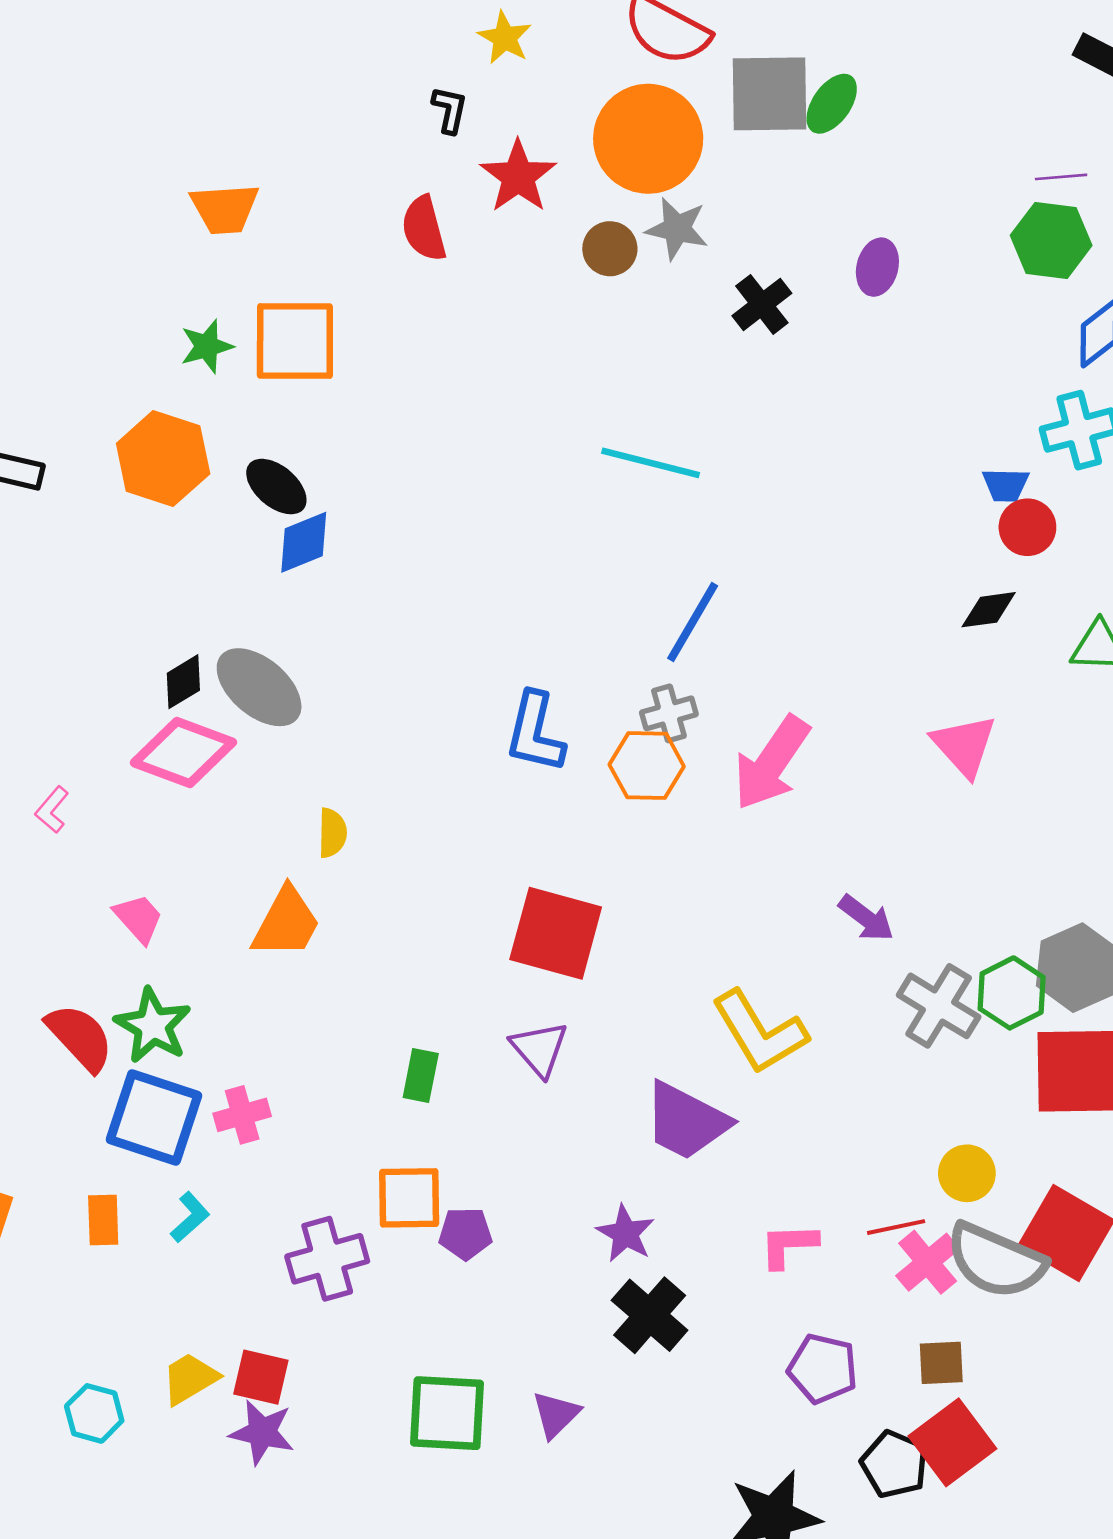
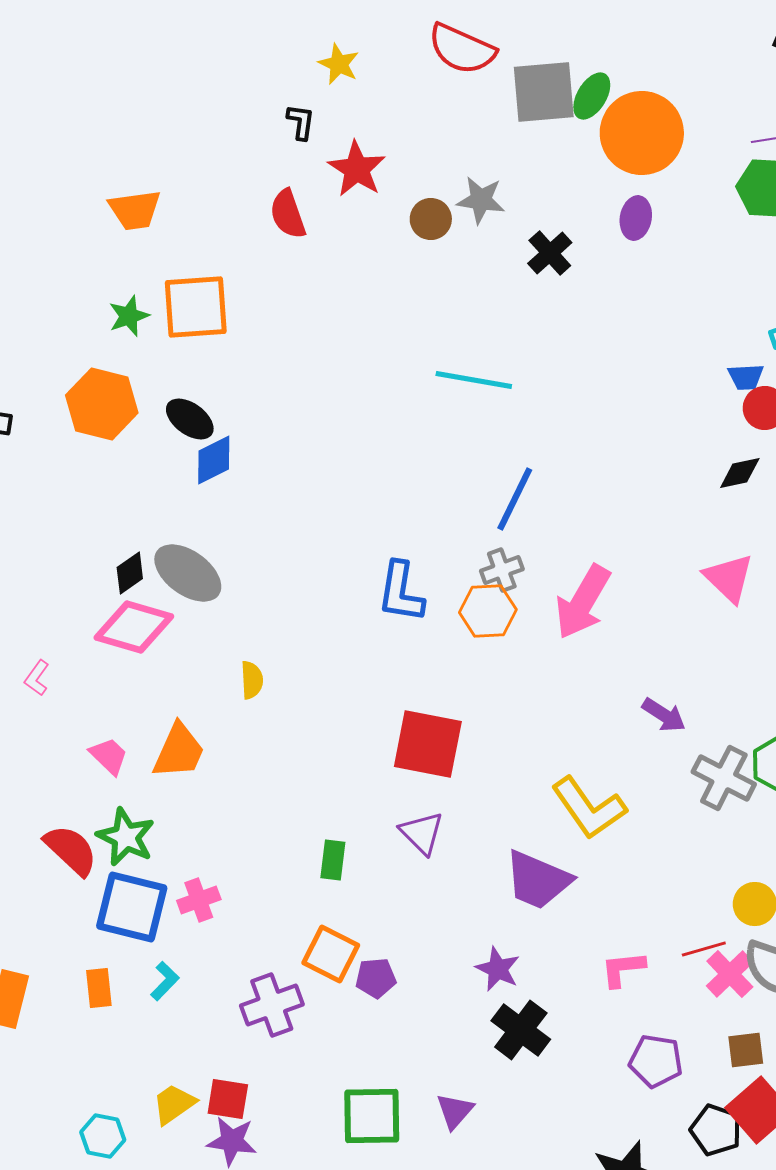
orange circle: (648, 139) -> (642, 133), moved
orange trapezoid: (286, 923) -> (179, 751), moved
orange square: (409, 1198) -> (331, 954), turned 32

